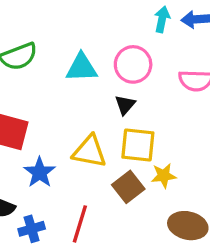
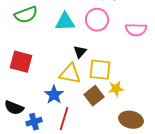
black triangle: (125, 105) -> (80, 52), moved
blue star: (40, 172) -> (54, 95), moved

